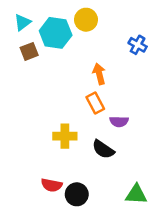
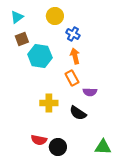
yellow circle: (86, 20) -> (55, 16), moved
cyan hexagon: (56, 33) -> (40, 56), moved
blue cross: (138, 45) -> (73, 34), moved

